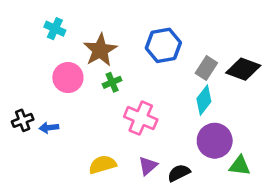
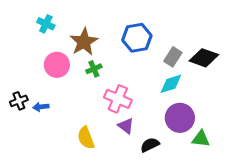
cyan diamond: (204, 100) -> (171, 84), turned 35
yellow semicircle: (103, 165) -> (86, 138), turned -95
purple triangle: (148, 166) -> (126, 126), moved, turned -42

